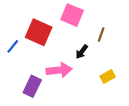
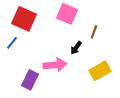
red square: (39, 32) -> (24, 19), moved
yellow rectangle: (108, 77) -> (100, 71), size x1.5

